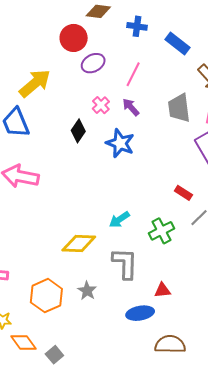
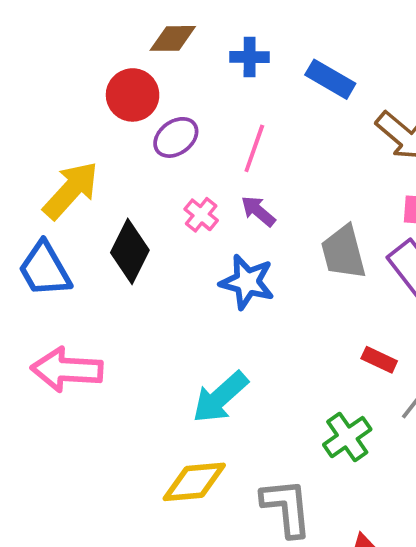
gray trapezoid: (179, 108) -> (343, 252), moved
black diamond: (78, 131) -> (130, 251), moved, size x1.4
cyan arrow: (119, 220) -> (220, 397), moved, size x1.5

